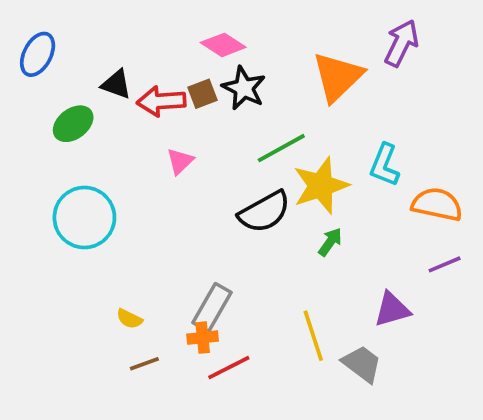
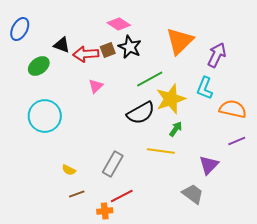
purple arrow: (401, 43) -> (217, 55), moved
purple triangle: (392, 309) -> (209, 165), turned -30
yellow line: (313, 336) -> (161, 151), moved, turned -64
orange cross: (203, 338) -> (105, 211), moved

